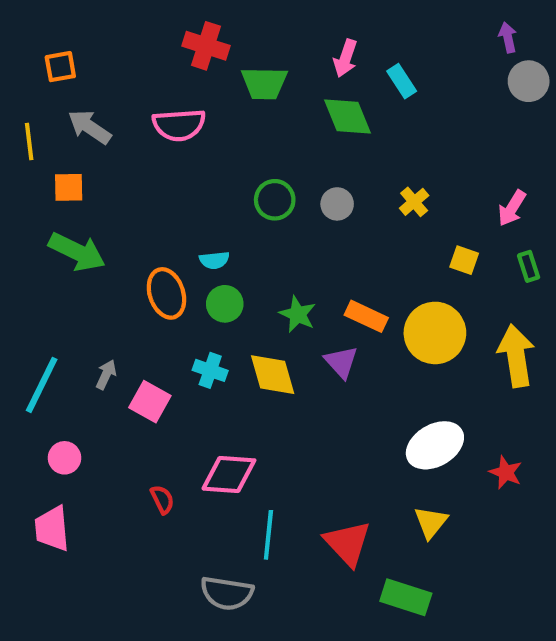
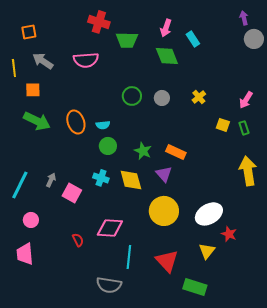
green rectangle: (529, 266) -> (244, 128), moved
orange ellipse: (166, 293) -> (76, 122), moved
yellow circle: (435, 333) -> (164, 211), moved
red star: (506, 472) -> (229, 234), moved

